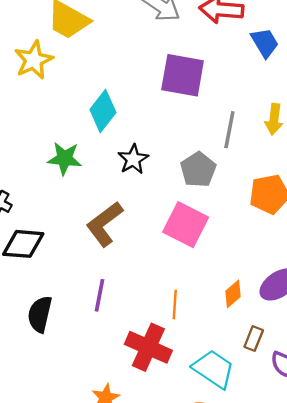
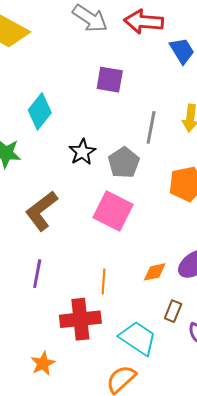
purple square: (183, 75) -> (110, 80), size x0.7
black star: (133, 159) -> (82, 152), moved
orange diamond: (233, 294) -> (155, 272), turned 30
red cross: (148, 347) -> (80, 319), turned -30

